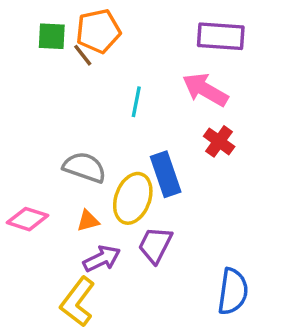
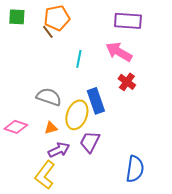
green square: (52, 36) -> (17, 17), moved

